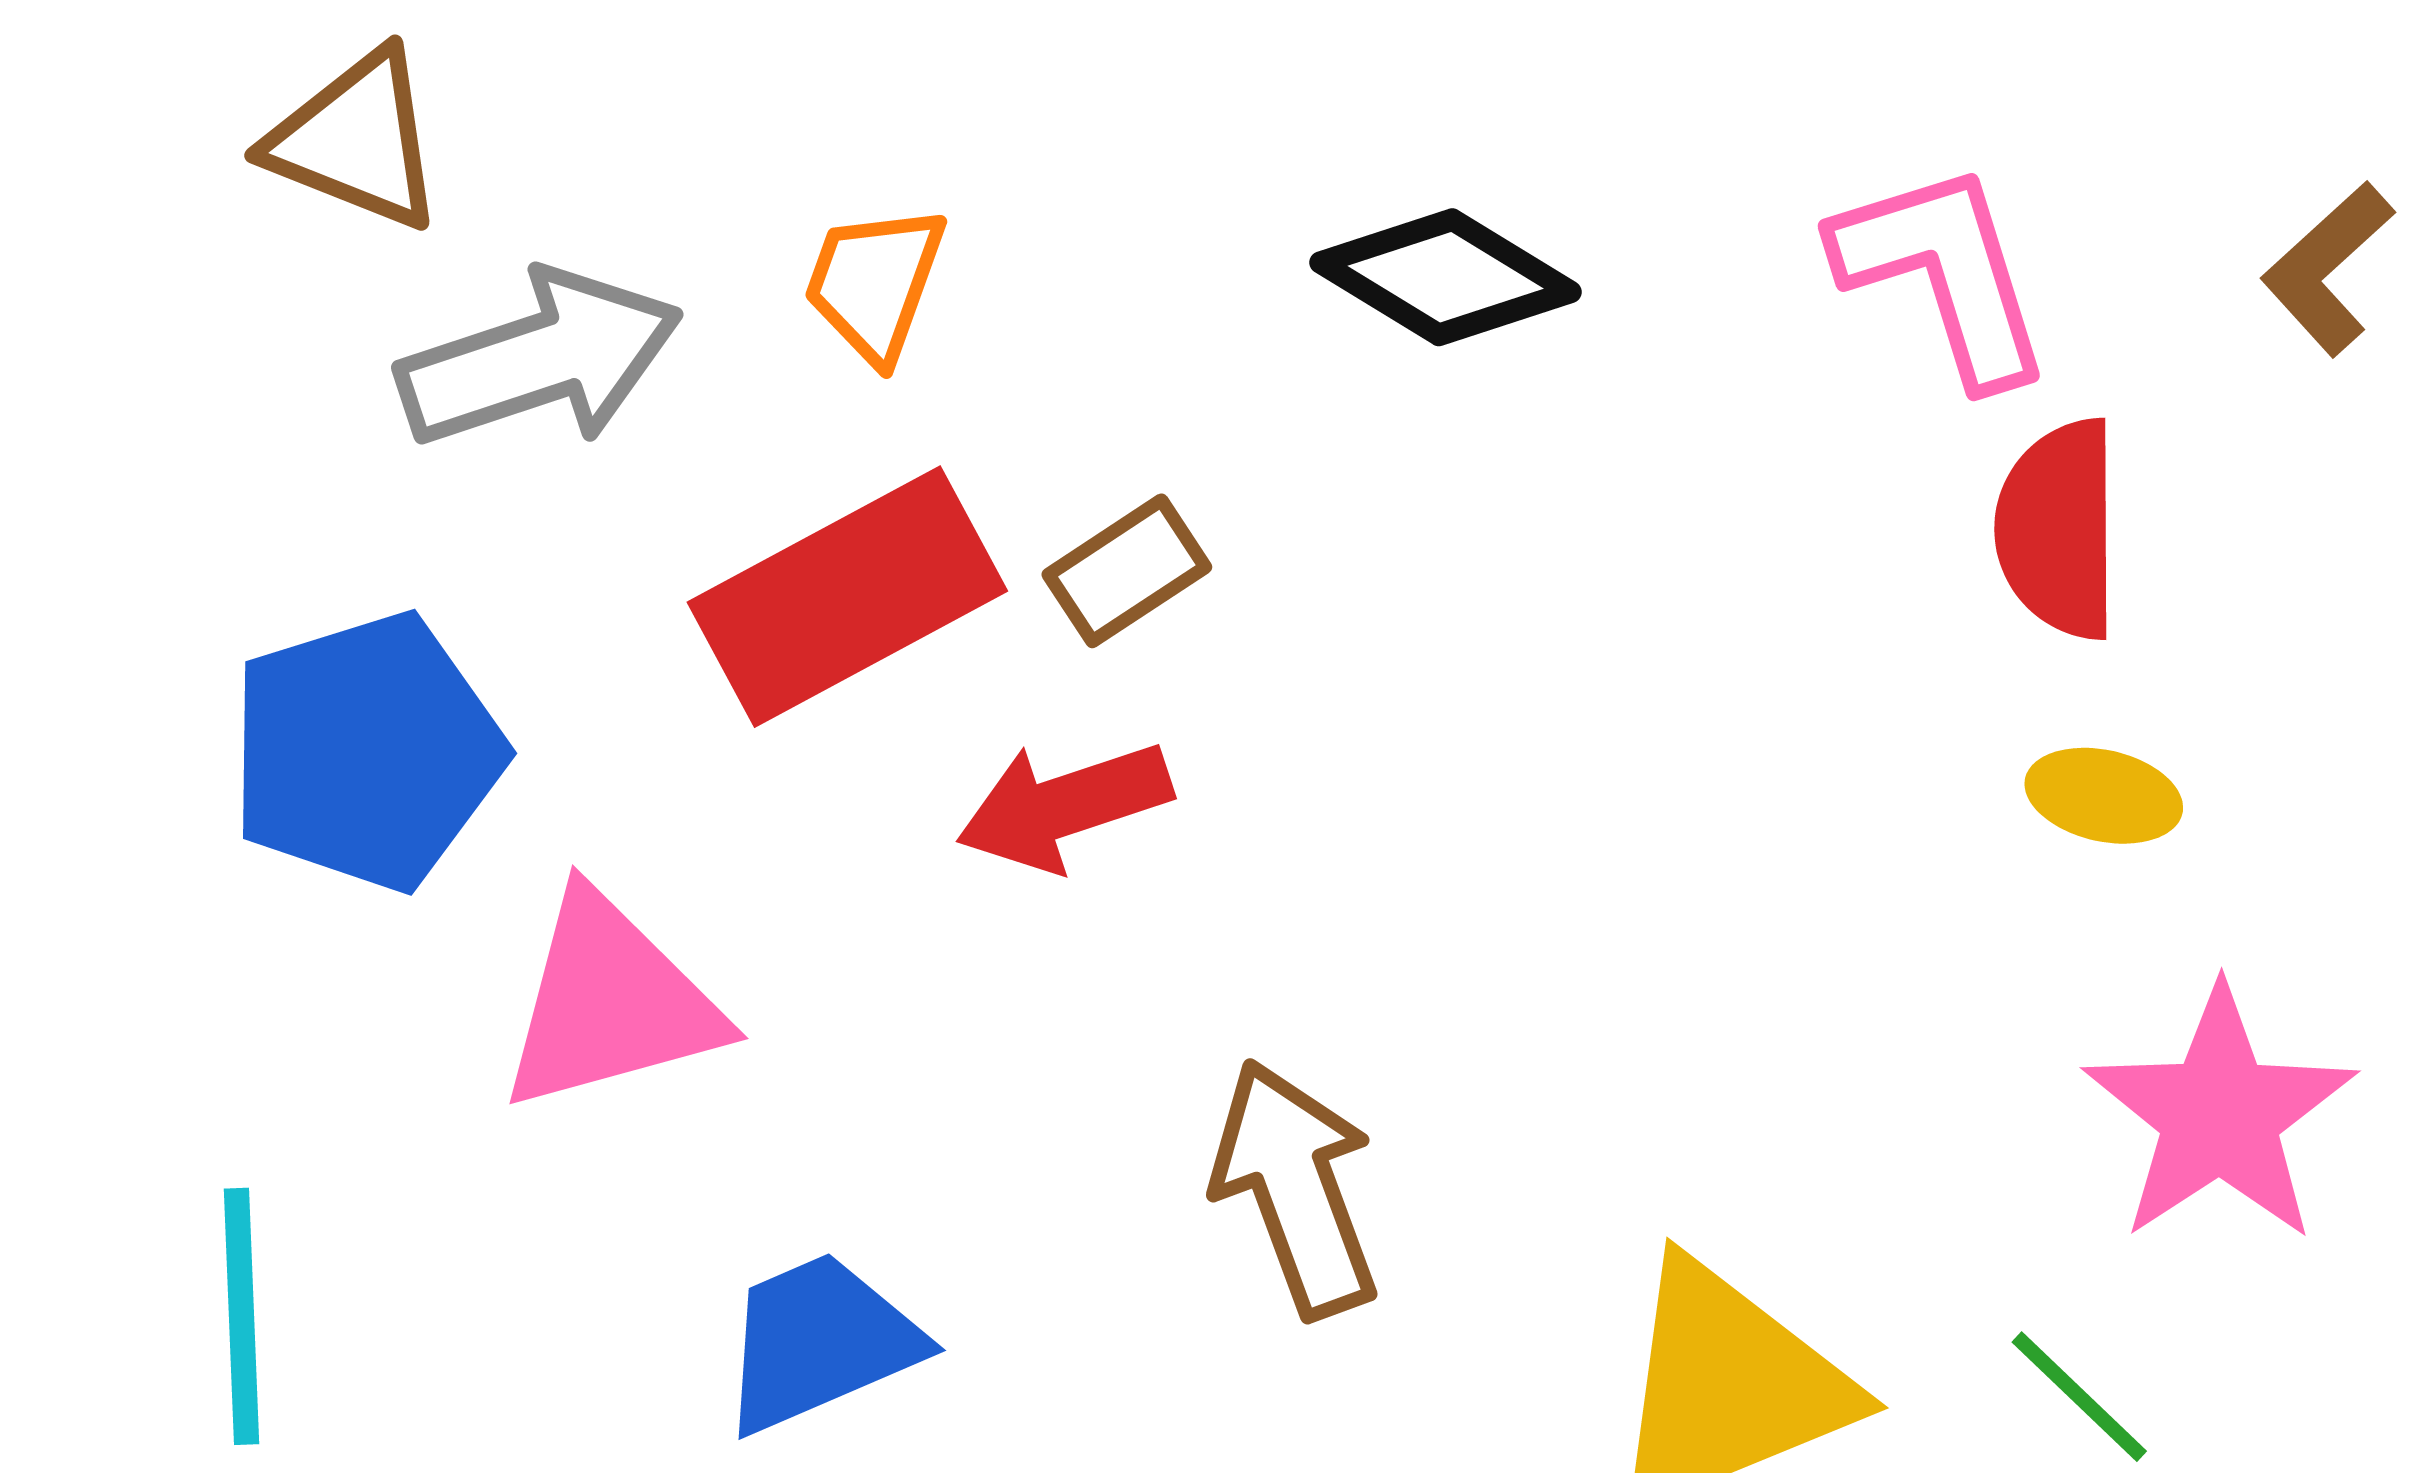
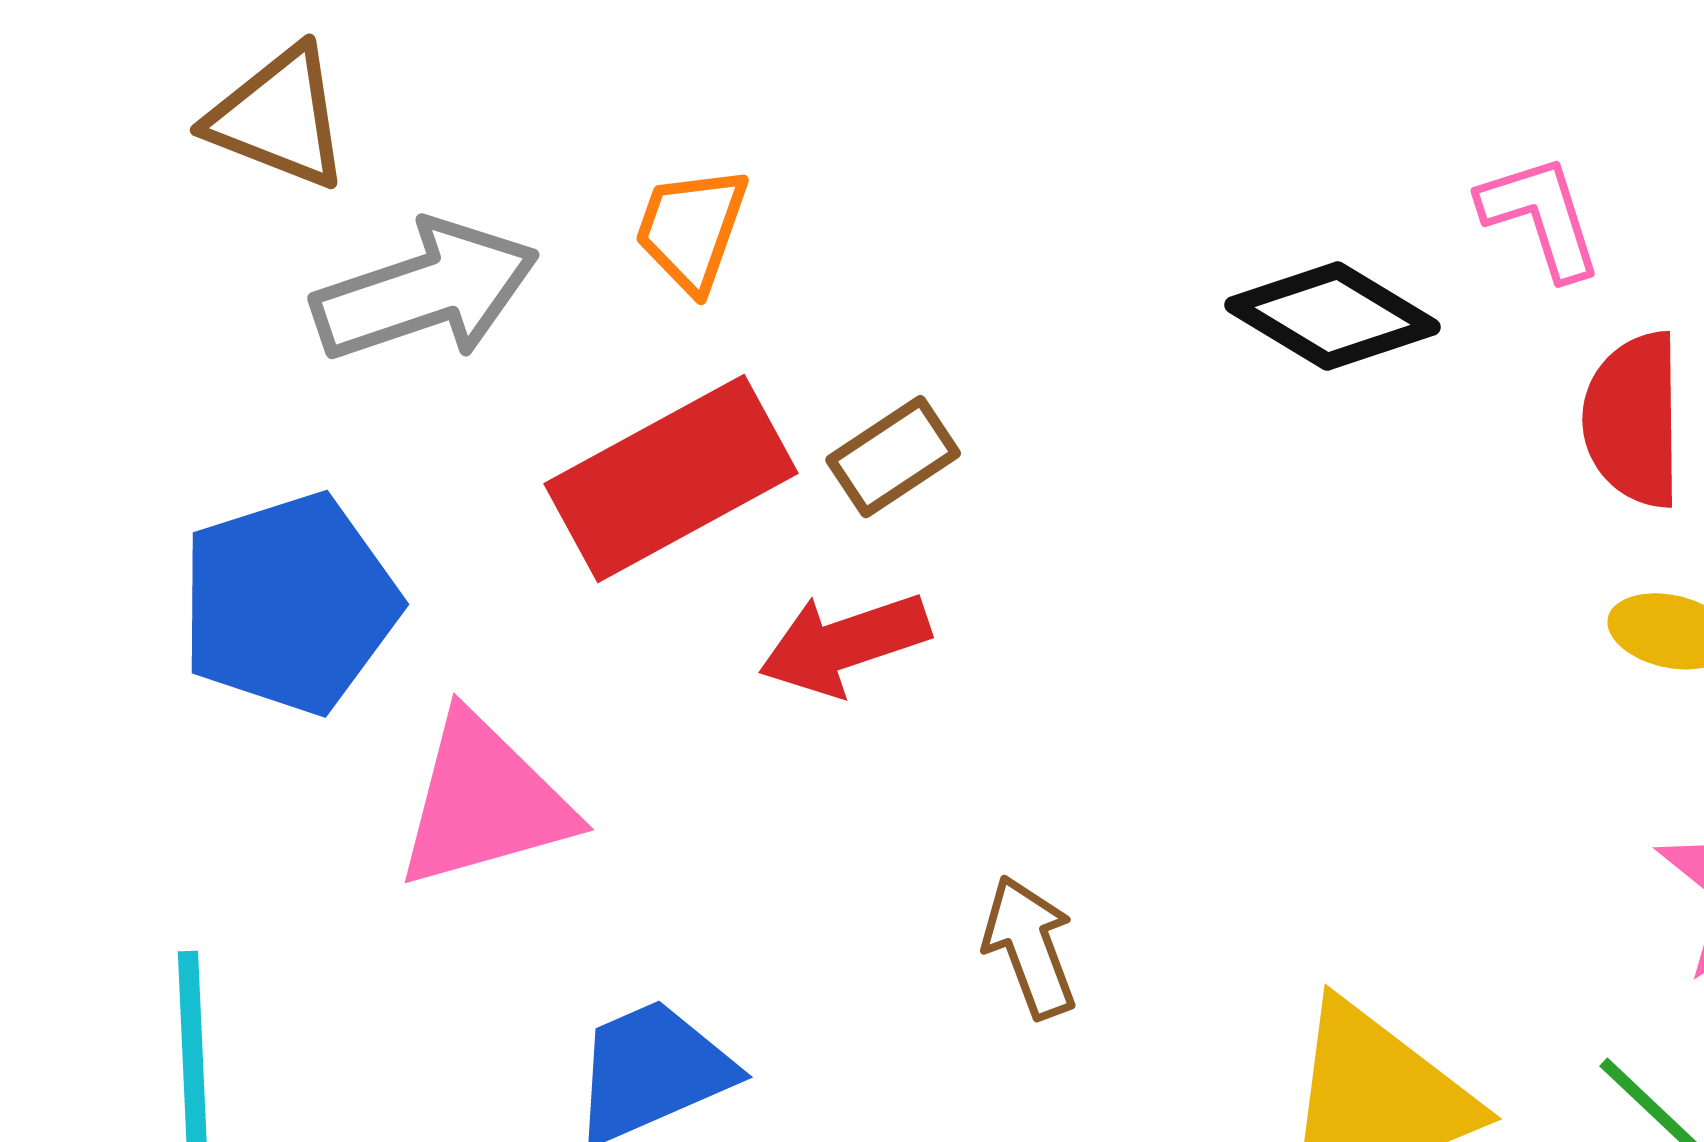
pink L-shape: (1943, 273) -> (1541, 217), size x0.7
black diamond: (1446, 277) -> (1332, 316), moved
brown arrow: (1296, 1188) -> (1030, 947), size x0.7

